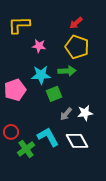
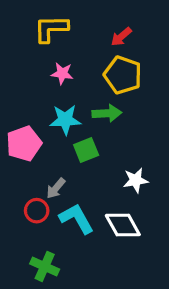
yellow L-shape: (19, 25) -> (51, 29), moved
gray arrow: (66, 114) -> (56, 188), moved
red circle: (11, 132) -> (37, 211), moved
green cross: (26, 149) -> (45, 266), moved, turned -30

